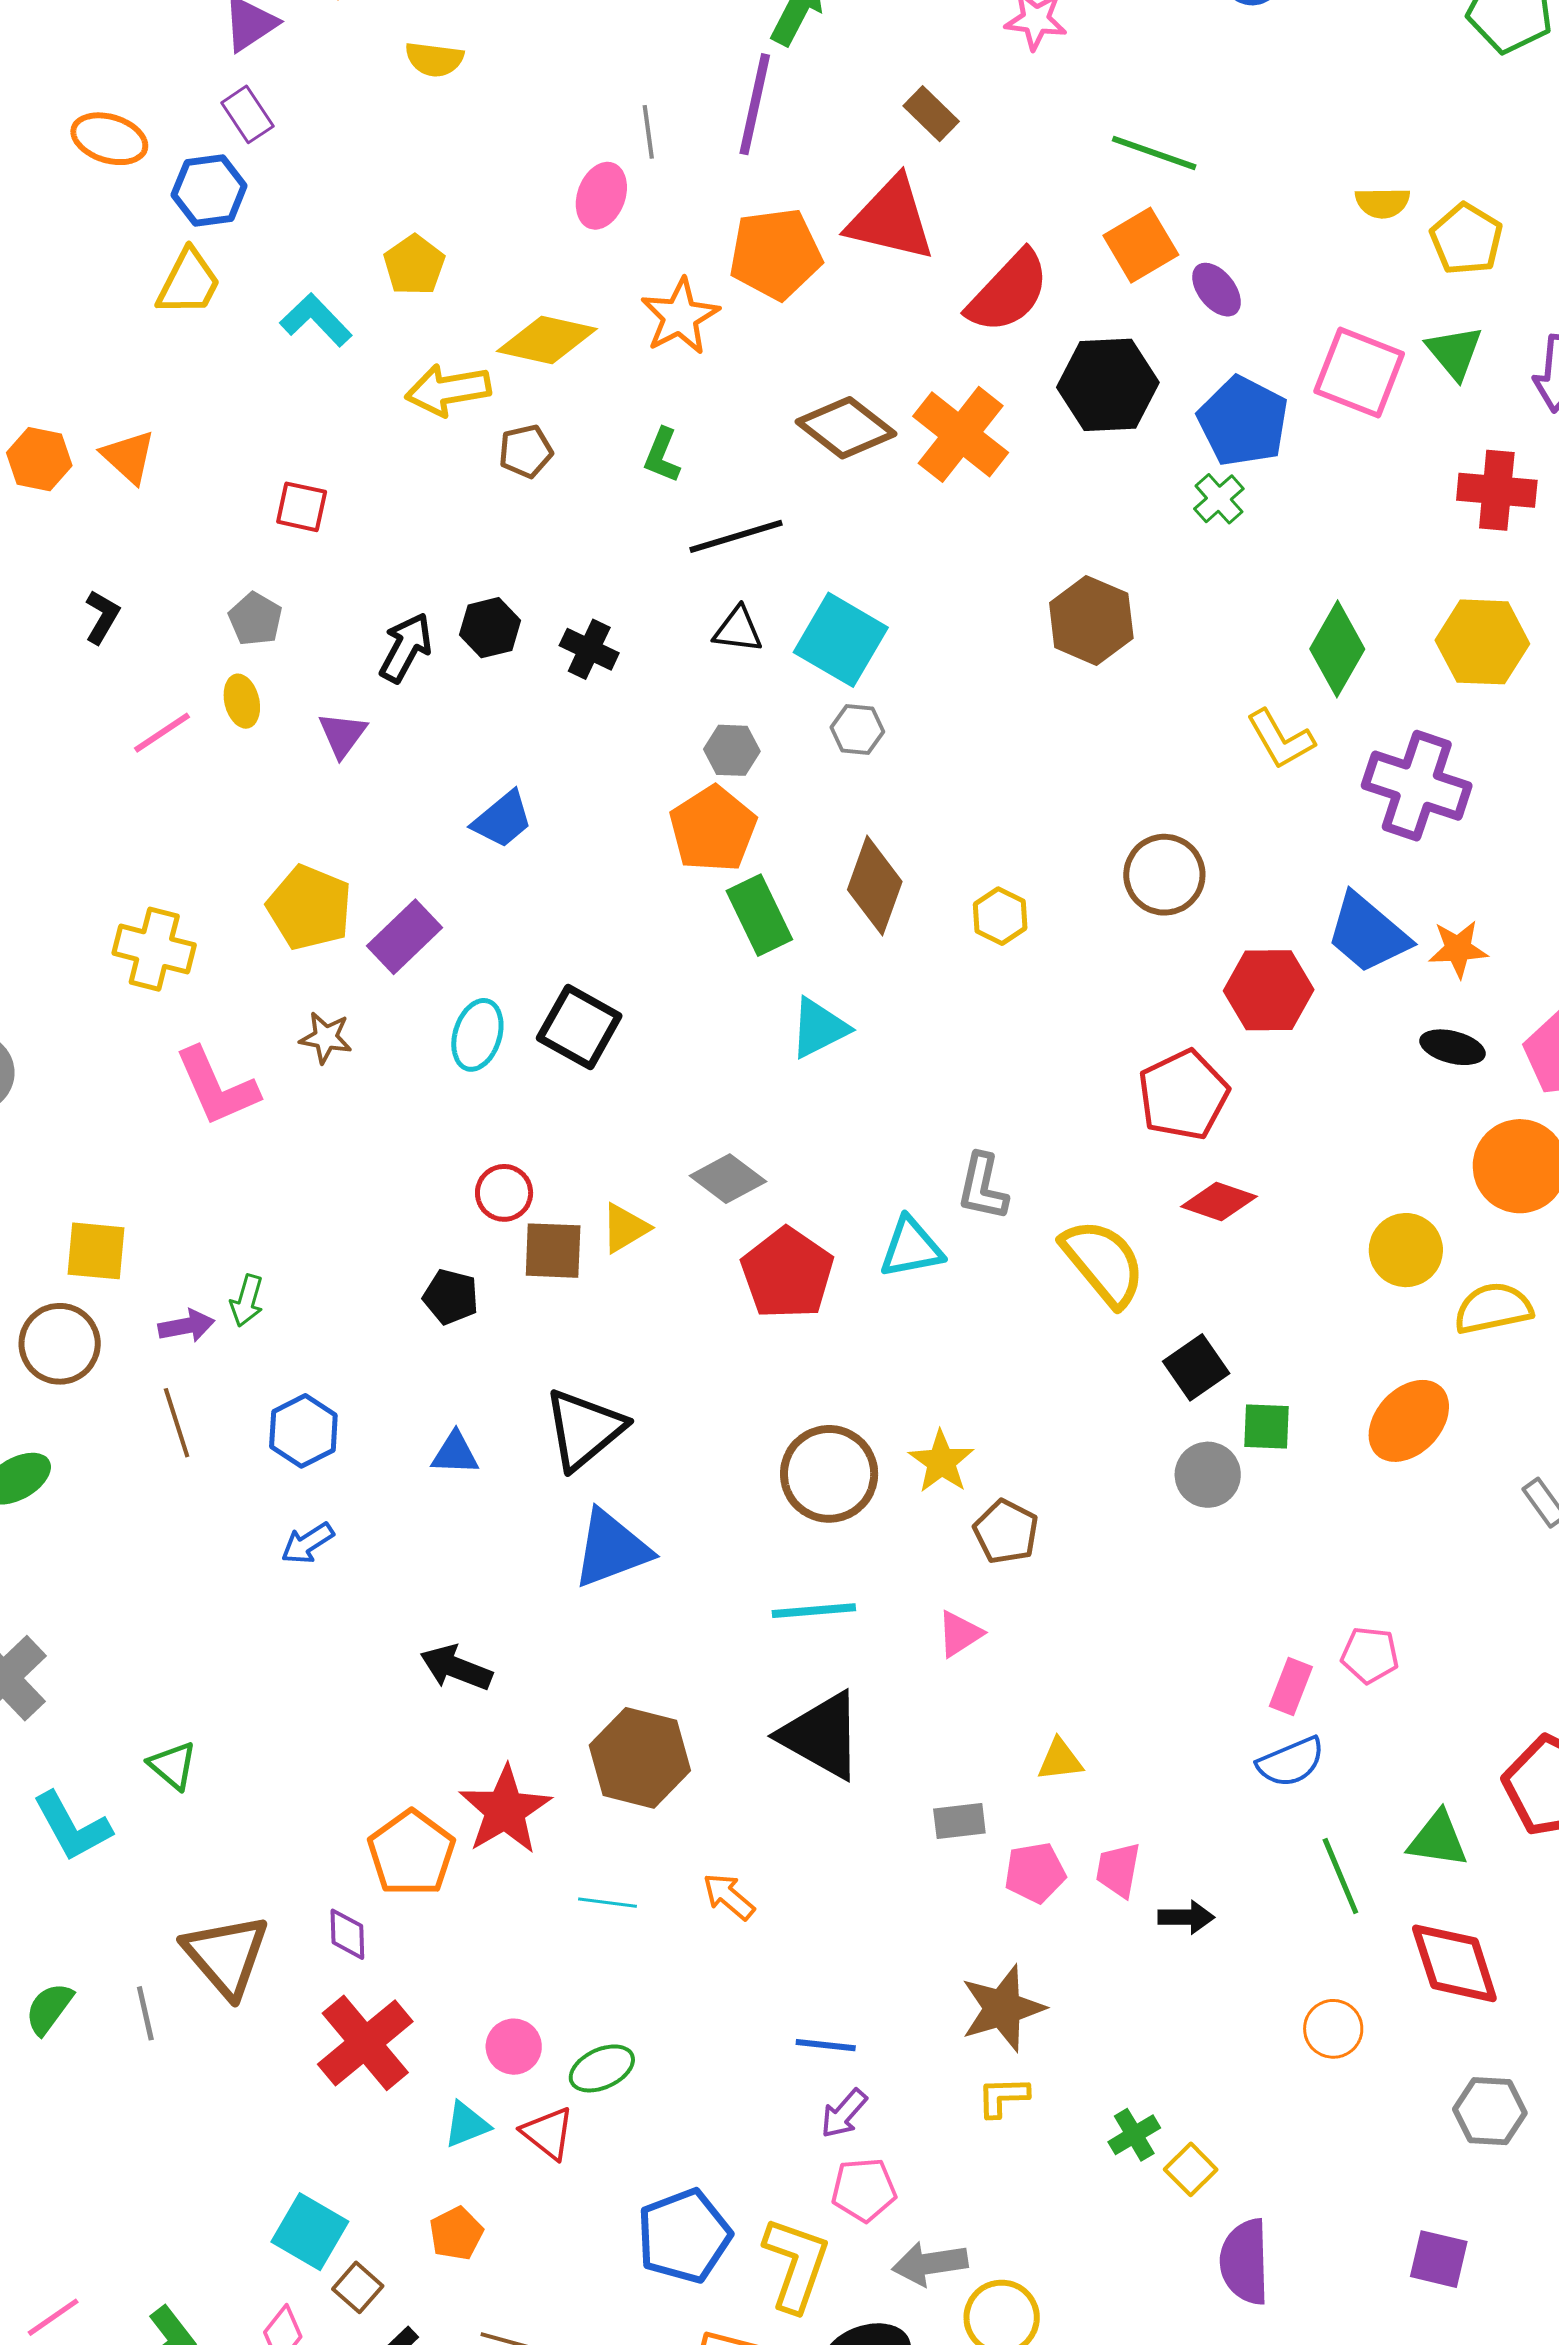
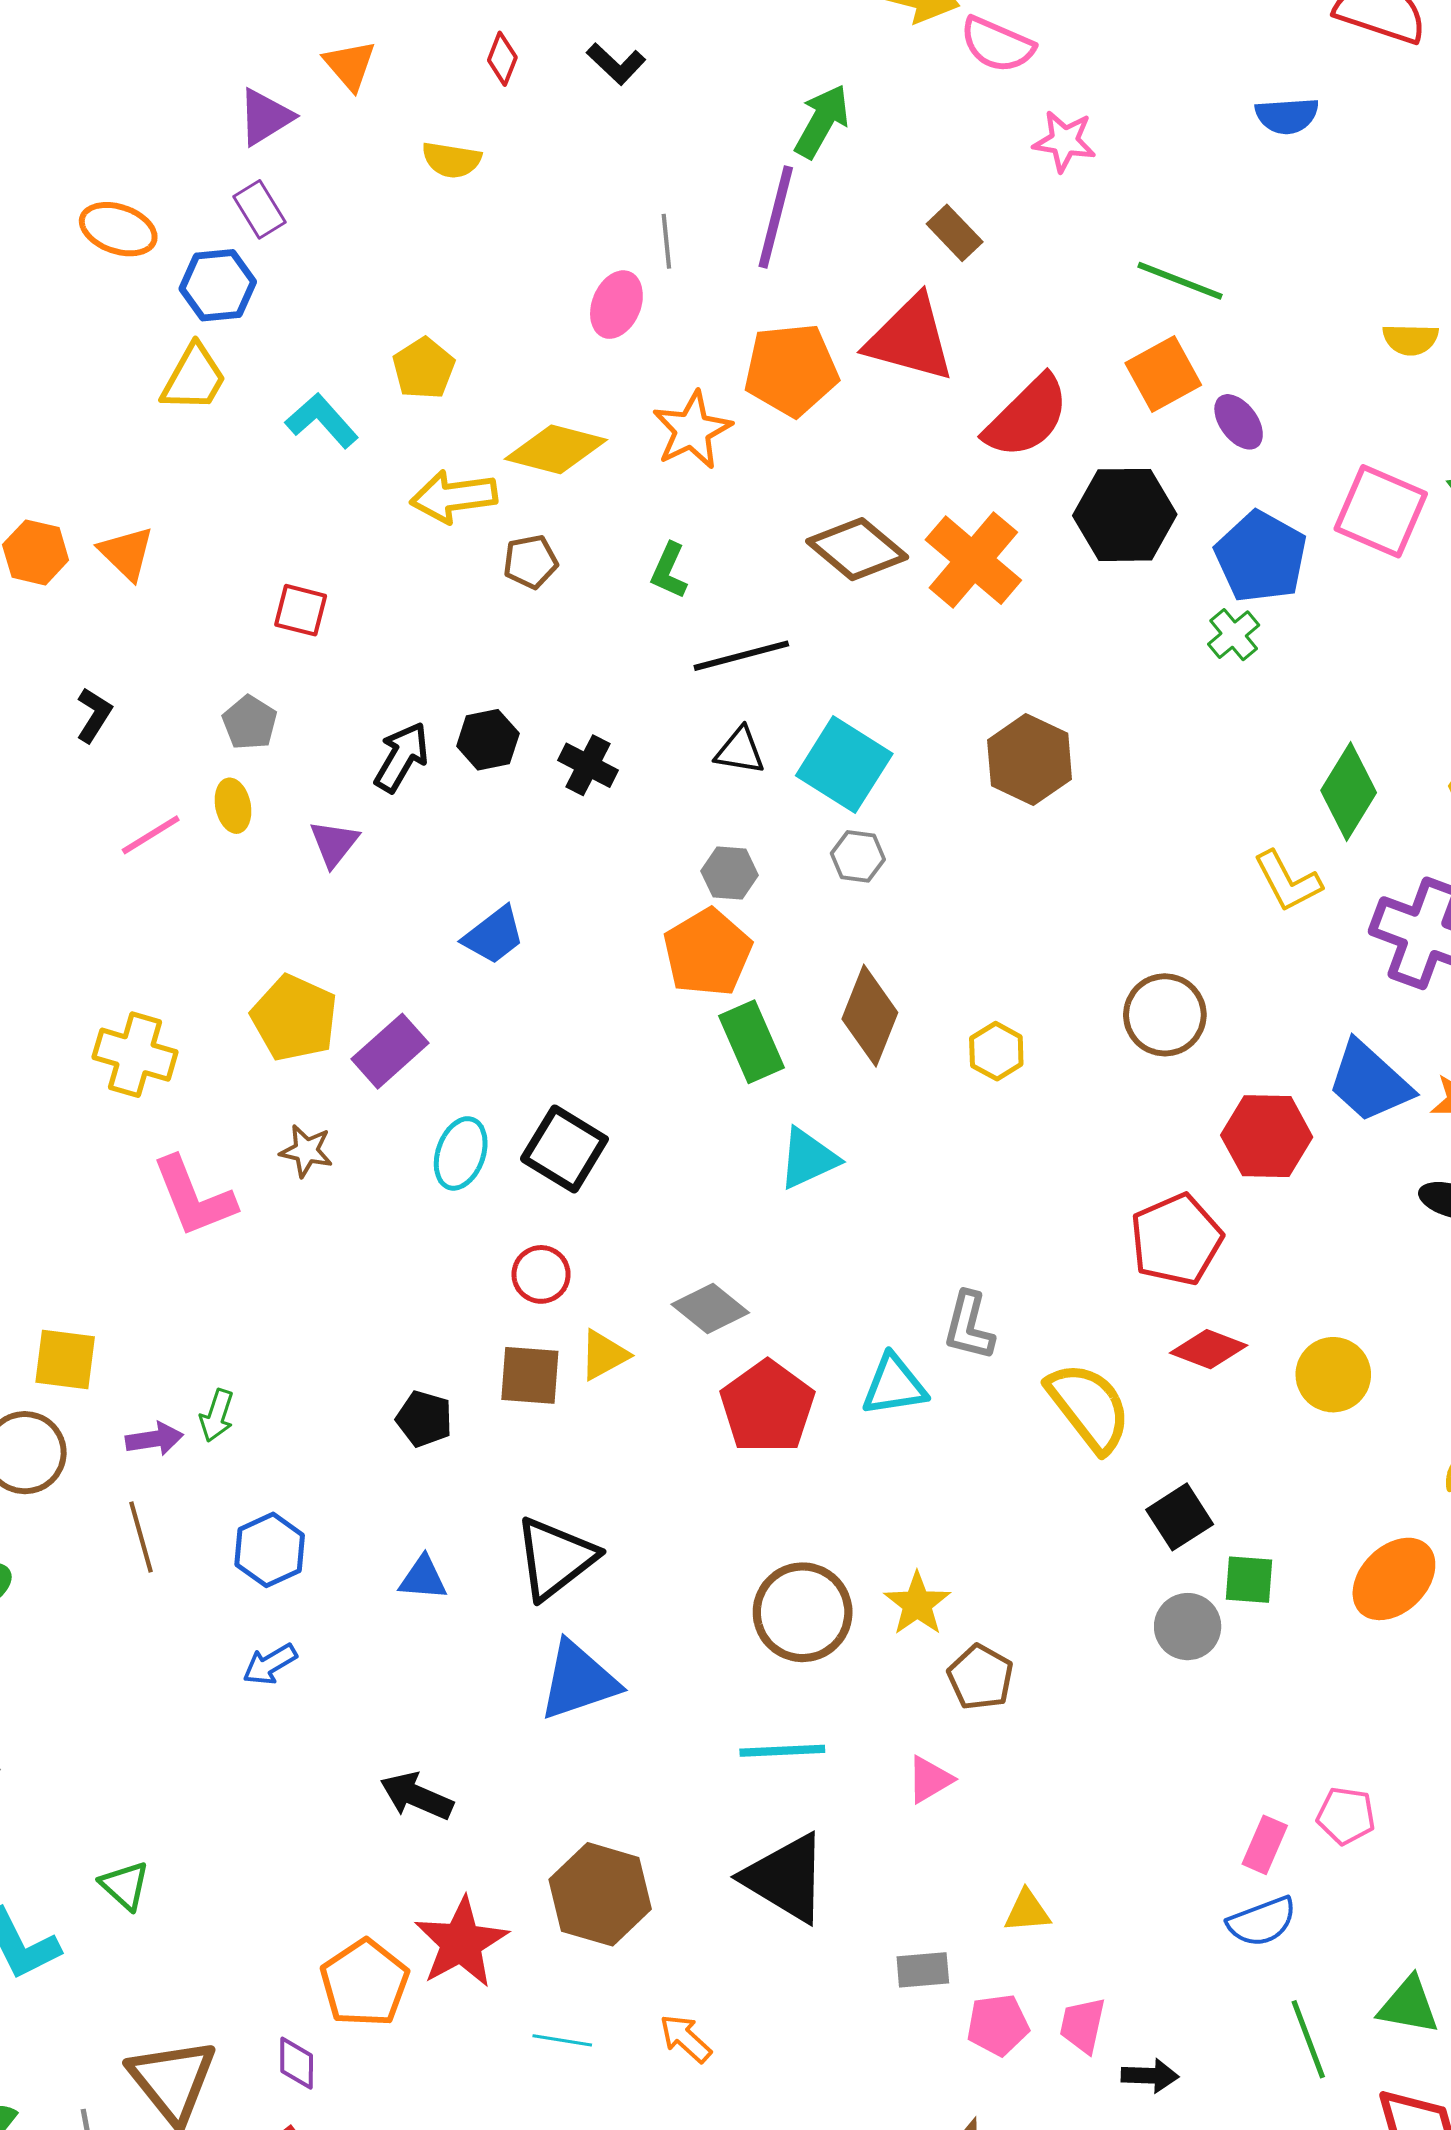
brown hexagon: (1091, 620) -> (1030, 760), moved
red circle: (504, 1193) -> (541, 1274), moved
yellow circle: (1406, 1250) -> (1333, 1375), moved

